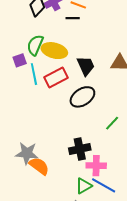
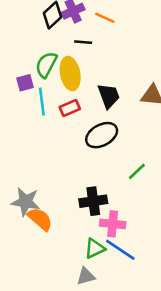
black line: (73, 18) -> (83, 42), moved
yellow ellipse: (54, 51) -> (70, 74), turned 60
red rectangle: (56, 78) -> (70, 108), size x0.7

